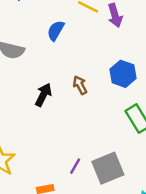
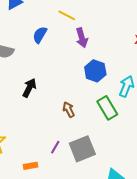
purple arrow: (115, 15) -> (82, 38), moved
brown arrow: (80, 85) -> (69, 110), moved

